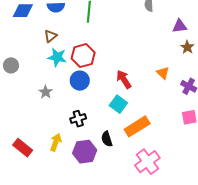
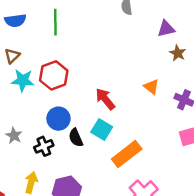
blue circle: (80, 81) -> (58, 119), moved
gray star: (46, 92) -> (14, 136), moved
black cross: (78, 119) -> (44, 146), moved
black semicircle: (107, 139) -> (76, 138), moved

